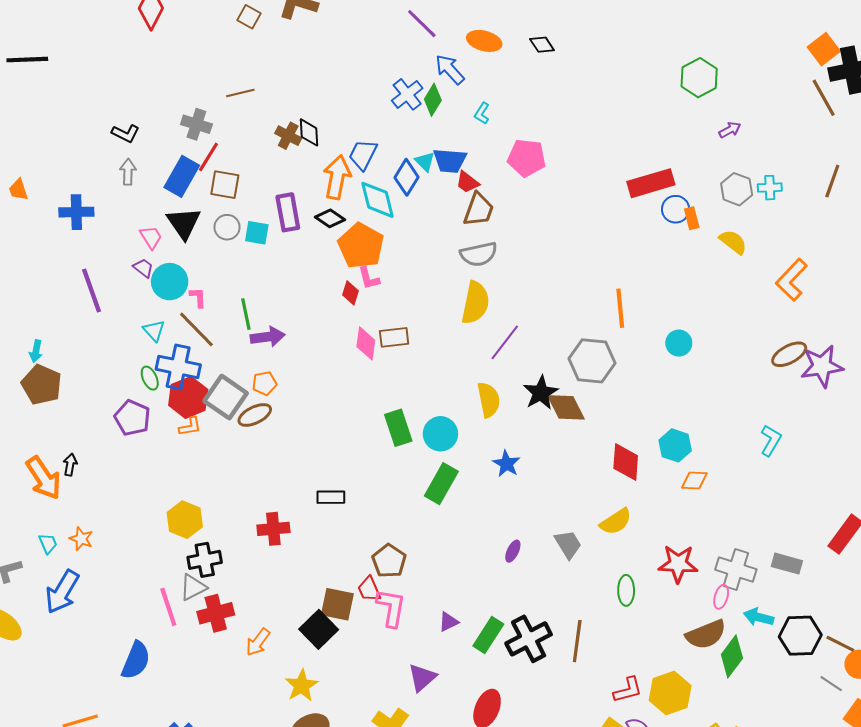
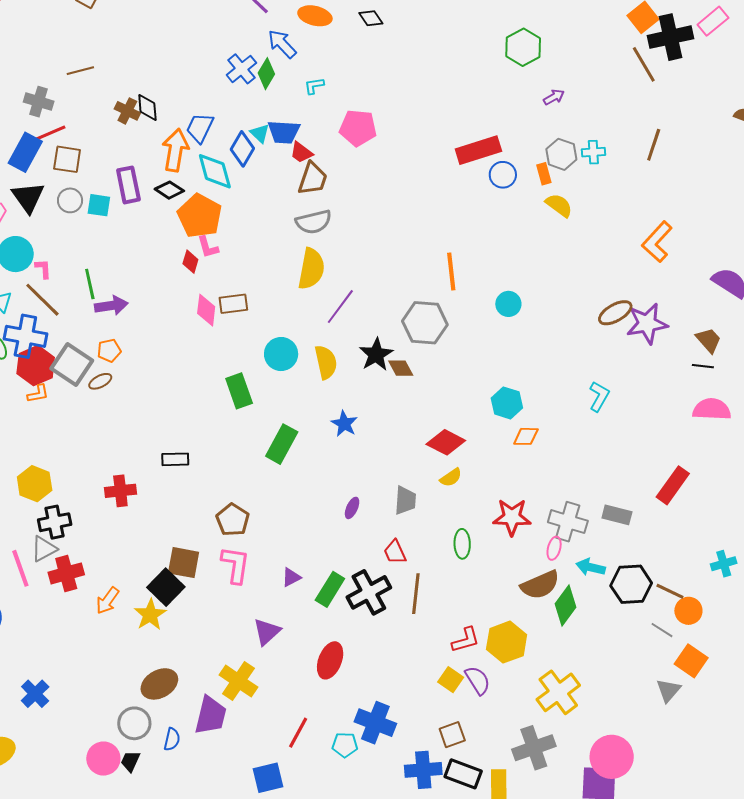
cyan L-shape: (482, 113) -> (314, 86), turned 50
red line: (208, 157) -> (51, 133), turned 36
orange rectangle: (692, 218) -> (544, 174), moved
orange L-shape: (792, 280) -> (657, 242), moved
brown diamond: (566, 407) -> (401, 368), size x0.7
brown ellipse: (255, 415) -> (100, 381), size x0.7
cyan circle: (440, 434) -> (281, 354), moved
red diamond: (626, 462) -> (446, 442), moved, turned -66
yellow semicircle: (616, 522) -> (451, 478), size x0.7
gray trapezoid: (568, 544) -> (405, 500), turned 36
red trapezoid: (369, 589) -> (395, 552), moved
yellow star: (302, 686) -> (150, 615), moved

